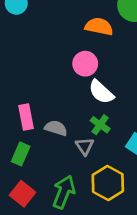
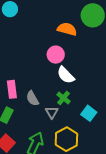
gray semicircle: (56, 128) -> (32, 98), turned -140

